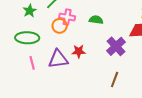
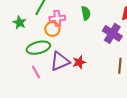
green semicircle: (96, 20) -> (86, 13), turned 88
green ellipse: (27, 38) -> (38, 48), moved
red star: (79, 51) -> (79, 62), moved

